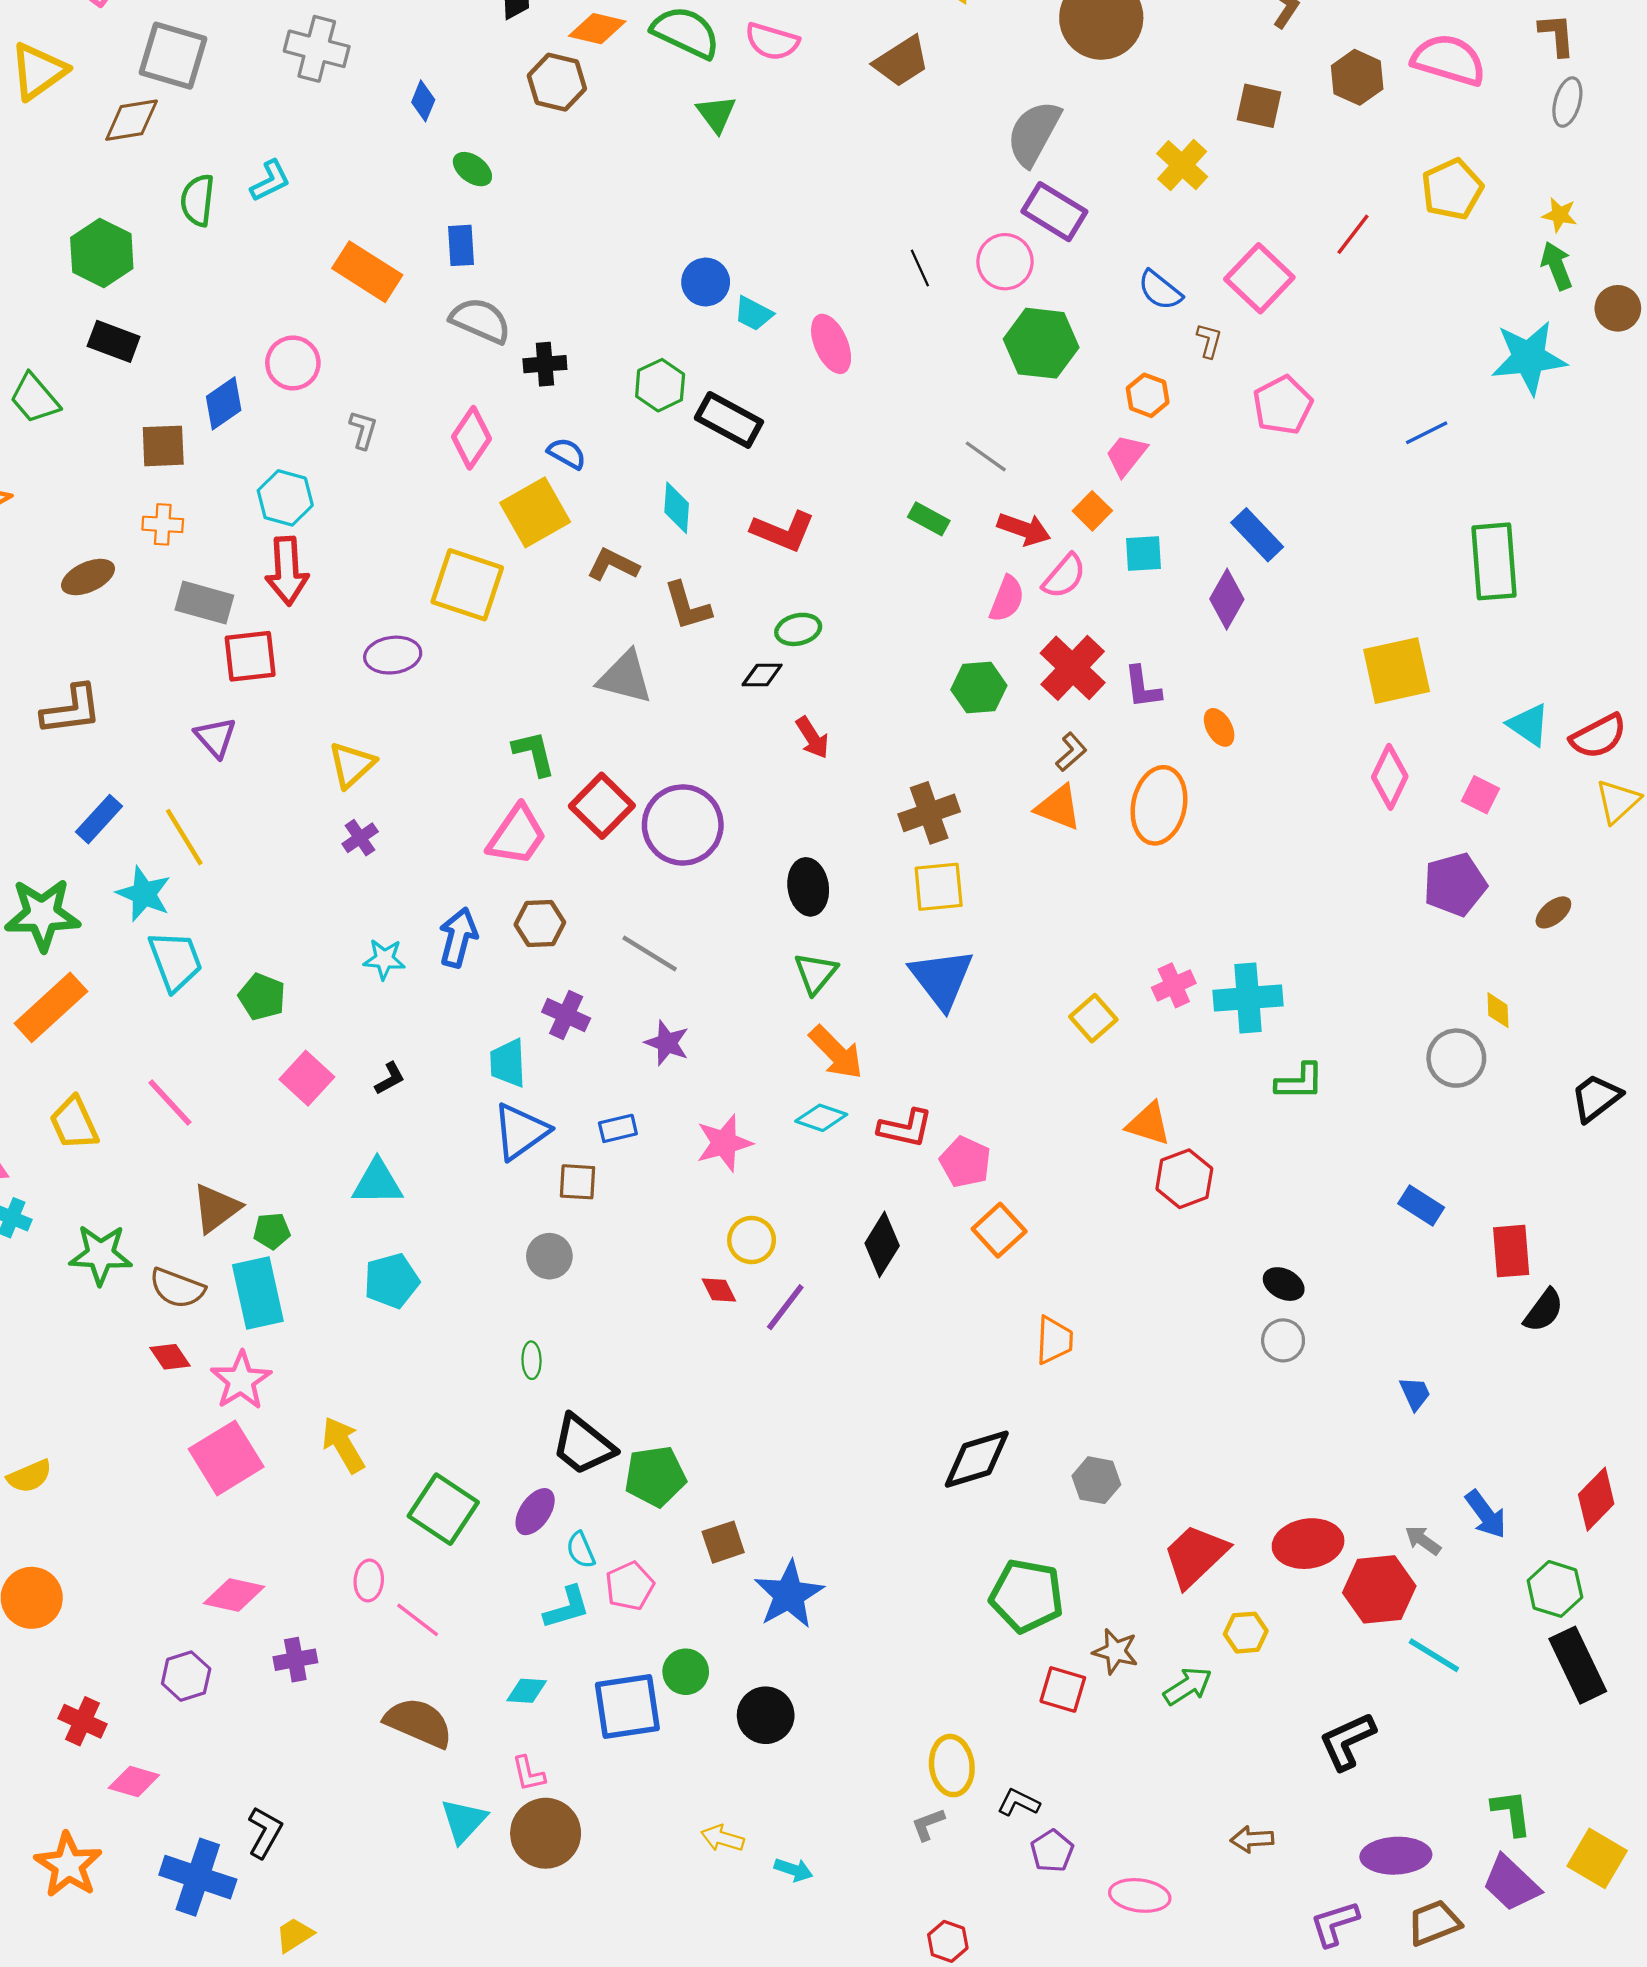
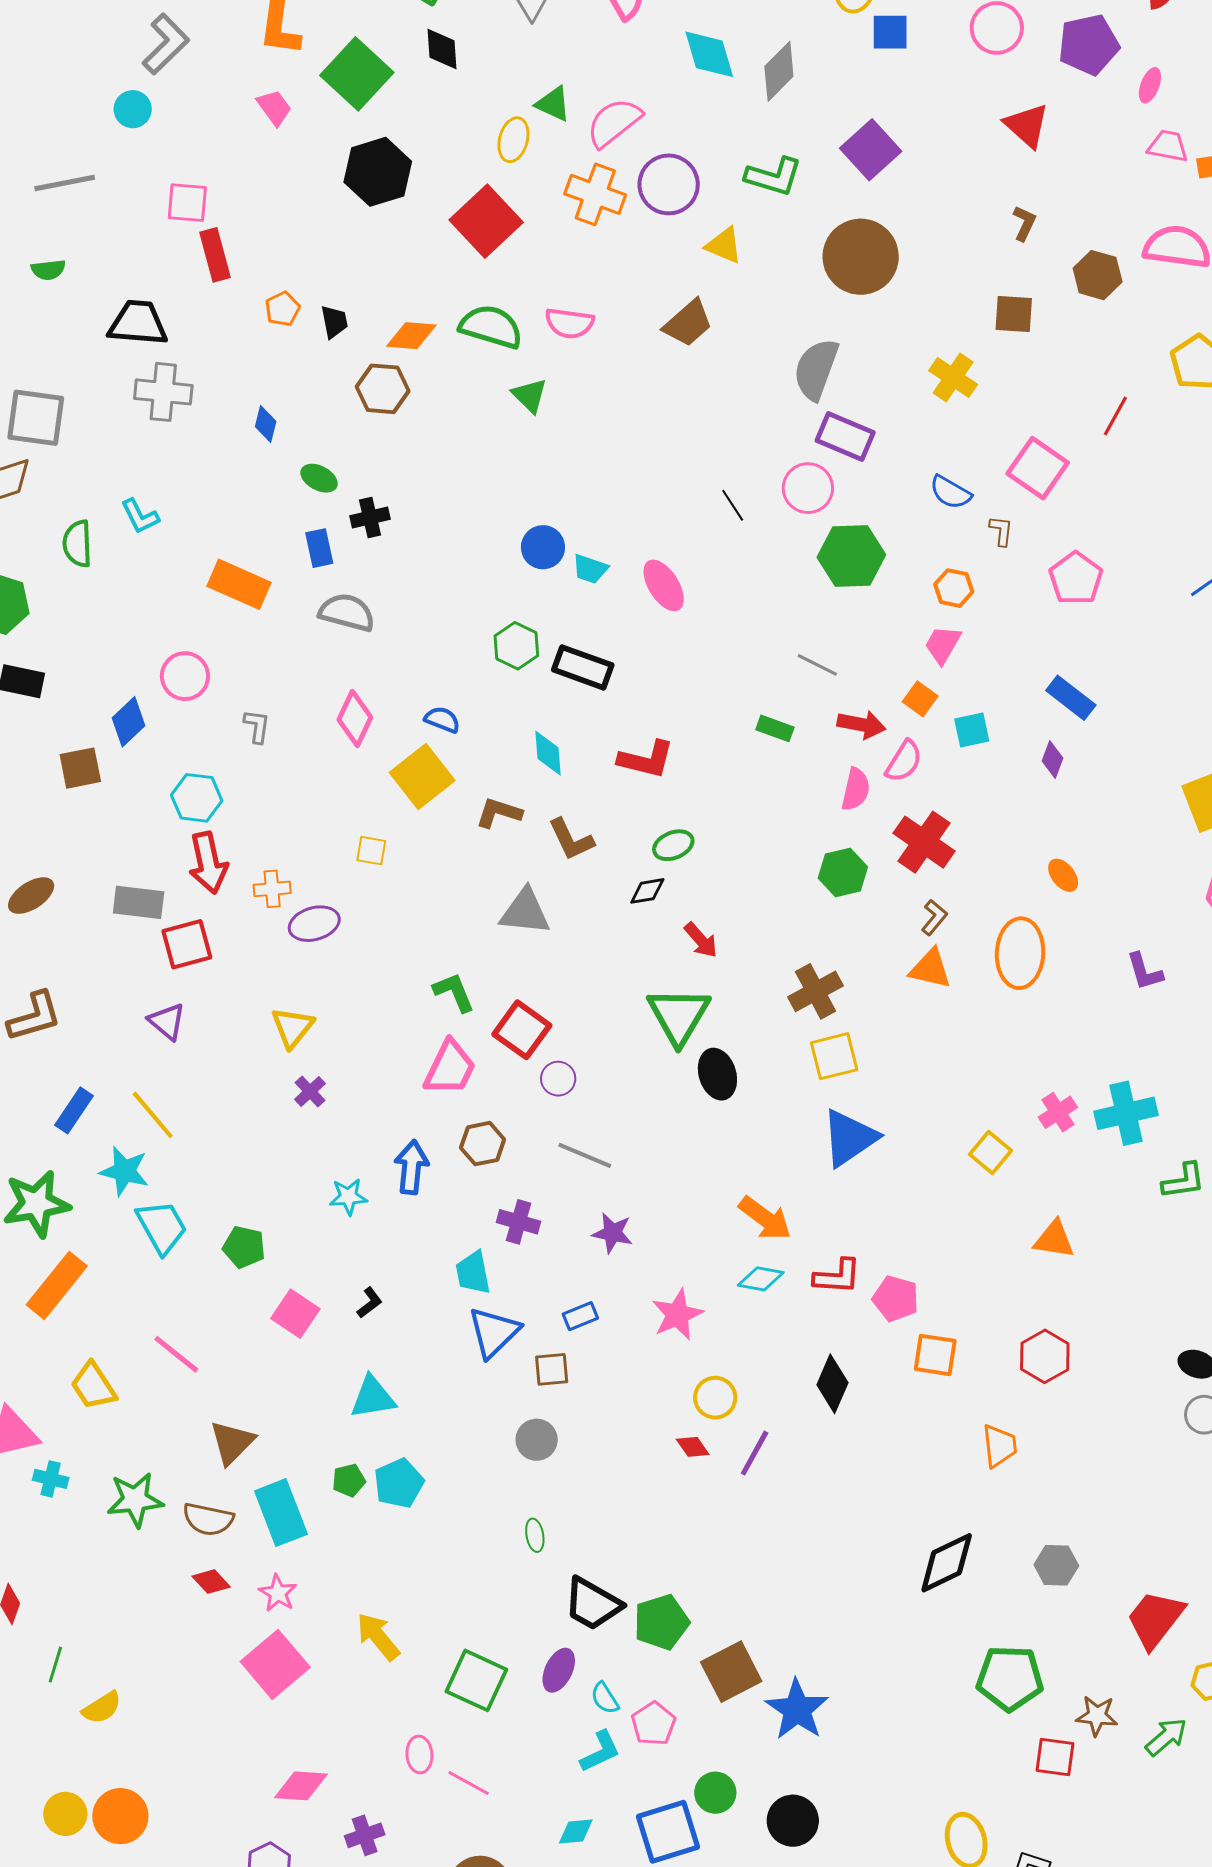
cyan L-shape: (270, 181) -> (140, 516), turned 99
black cross: (545, 364) -> (370, 518), moved
orange cross: (163, 524) -> (272, 889), moved
yellow square: (467, 585) -> (371, 851), size x0.5
purple diamond: (1227, 599) -> (1052, 759), size x0.7
purple L-shape: (1142, 687) -> (1145, 972), moved
purple circle: (683, 825) -> (558, 1079), moved, size x0.5
green triangle: (816, 973) -> (679, 1016), moved, size x1.6
blue triangle: (942, 979) -> (849, 1138), turned 42
red hexagon: (1184, 1179) -> (1045, 1356), moved
orange square: (999, 1230) -> (935, 1355), turned -30
green pentagon: (272, 1231) -> (349, 1480), moved
pink star: (241, 1380) -> (278, 1593), size x0.7
brown square: (723, 1542) -> (731, 1672), size x1.5

